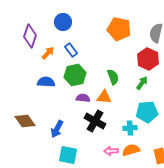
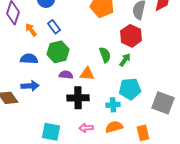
orange arrow: (48, 53) -> (31, 30), turned -80
green semicircle: (113, 77) -> (105, 55), moved
black cross: (95, 121) -> (78, 98), turned -30
blue arrow: (57, 129) -> (30, 86), moved, turned -120
pink arrow: (111, 151) -> (86, 128), moved

